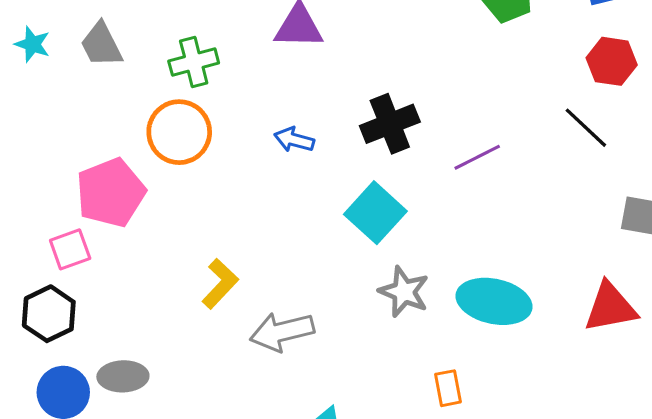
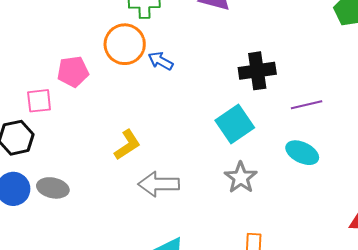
blue arrow: (294, 140) -> (161, 61), moved
pink pentagon: (111, 193) -> (73, 72), size x0.7
cyan ellipse: (494, 301) -> (302, 153), moved, size x0.7

